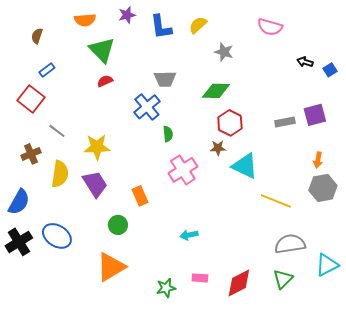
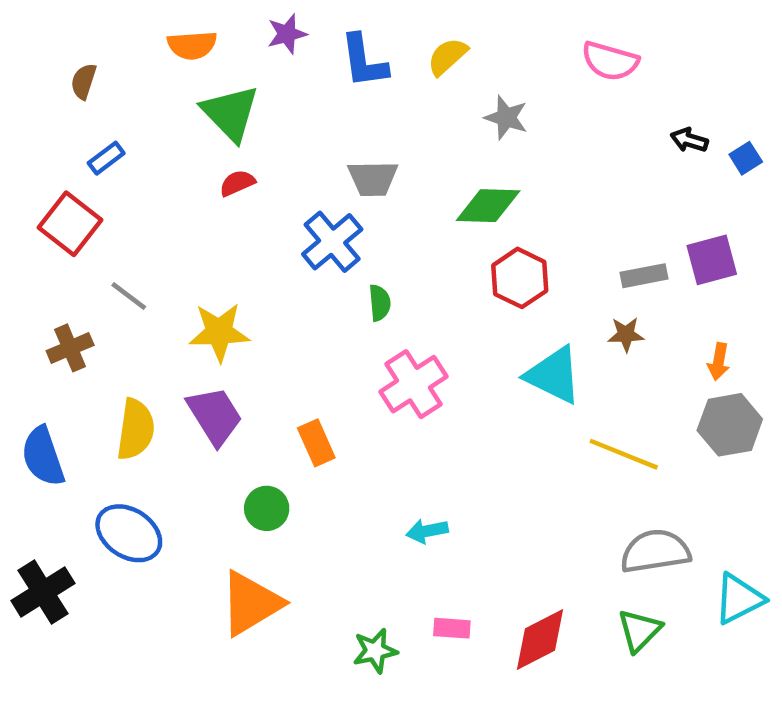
brown star: (218, 148) -> (626, 334), moved
yellow semicircle: (60, 174) -> (136, 429), moved
blue semicircle: (19, 202) -> (43, 456), turned 132
black cross: (19, 242) -> (43, 592), moved

